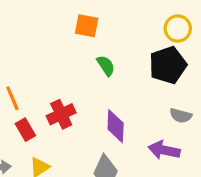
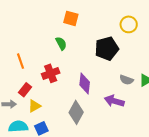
black pentagon: (168, 65) -> (107, 48), moved
green semicircle: (106, 66) -> (61, 43), moved
red rectangle: (25, 130) -> (25, 90), moved, turned 64

